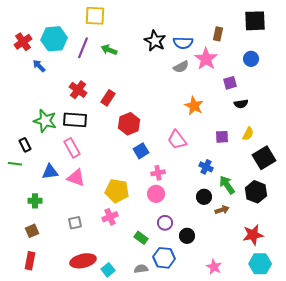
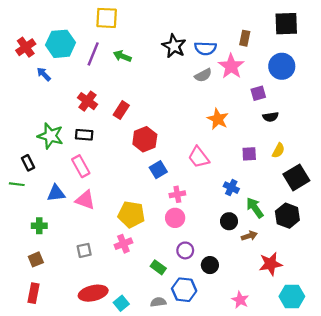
blue circle: (251, 59) -> (282, 66), size x1.5
black rectangle: (75, 120) -> (84, 135), size x0.7
red star: (253, 235) -> (271, 264), moved

